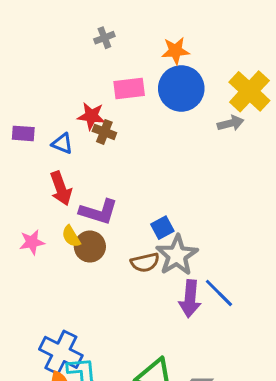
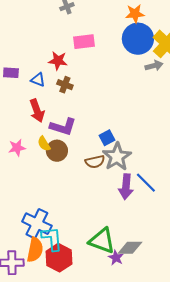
orange star: (175, 51) -> (135, 14), moved
blue circle: (181, 88) -> (138, 39), moved
brown cross: (104, 132) -> (65, 85), moved

